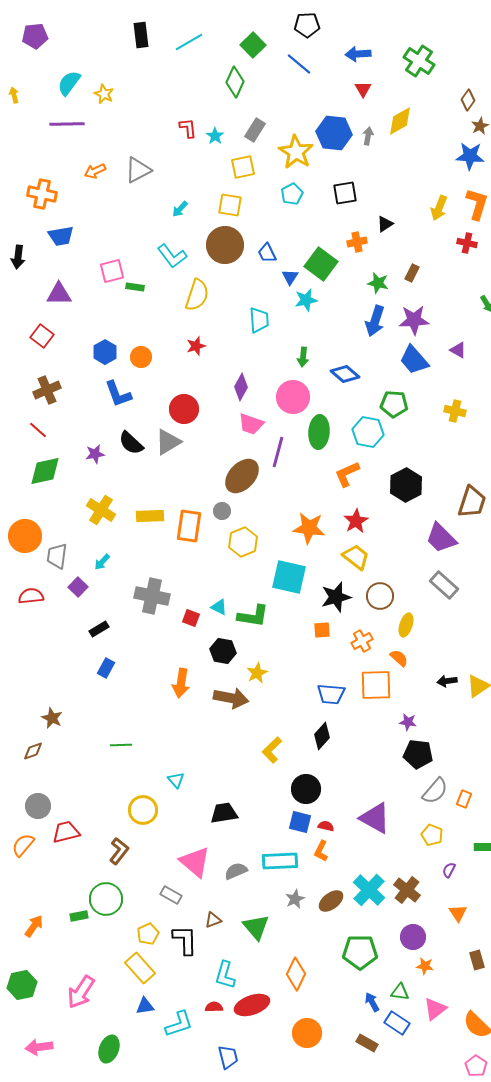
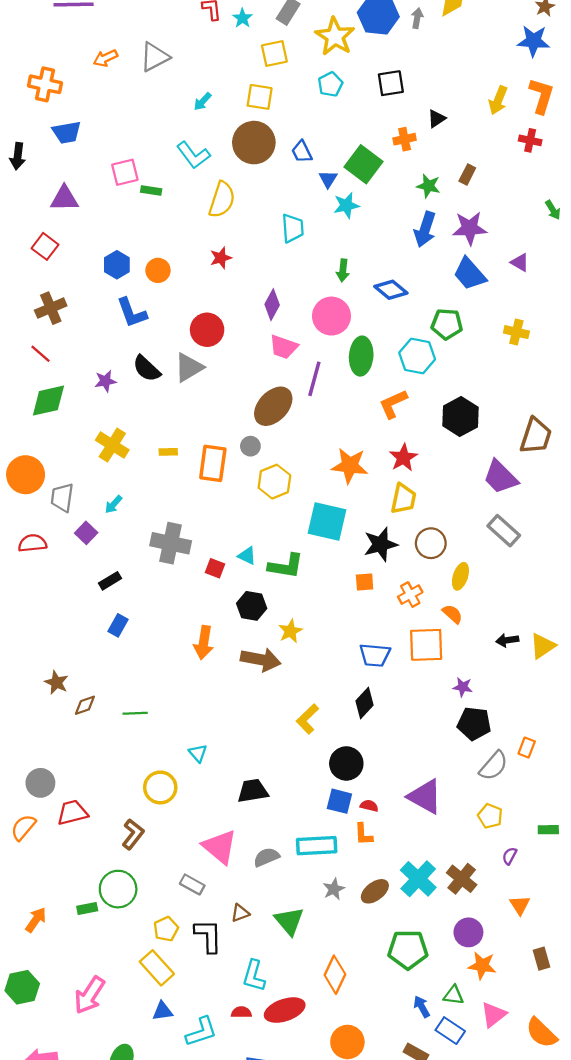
yellow rectangle: (150, 516) -> (168, 452), size x0.6
yellow trapezoid: (356, 557) -> (403, 499), turned 64
brown diamond: (33, 751) -> (85, 705), moved
orange rectangle: (464, 799) -> (527, 748), moved
orange L-shape: (321, 851) -> (363, 834), turned -30
orange star: (425, 966) -> (482, 966), size x1.4

